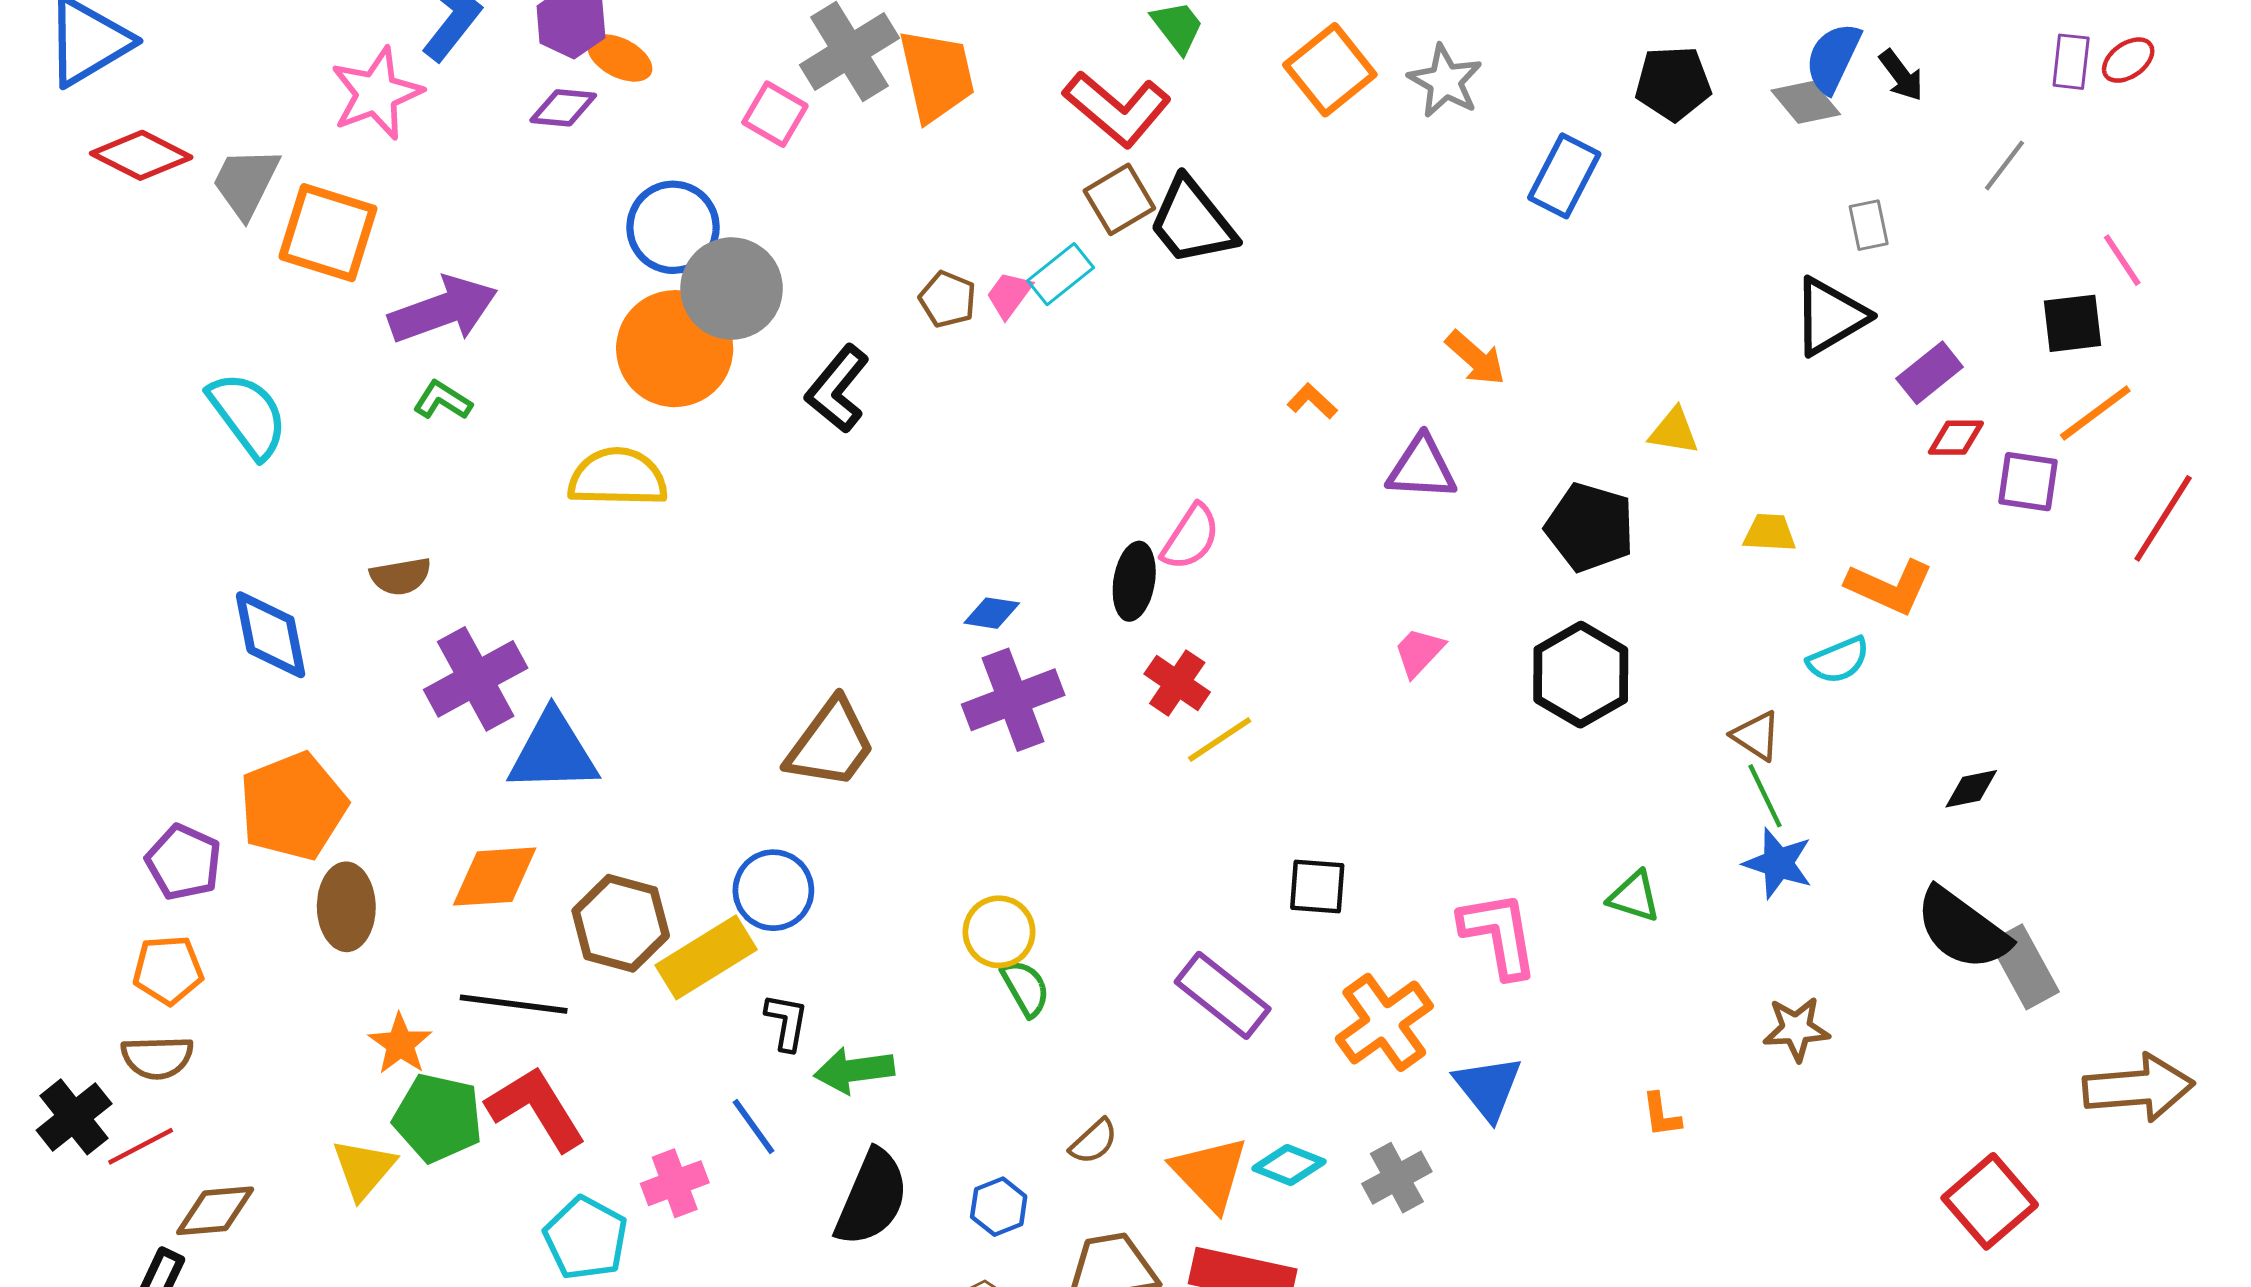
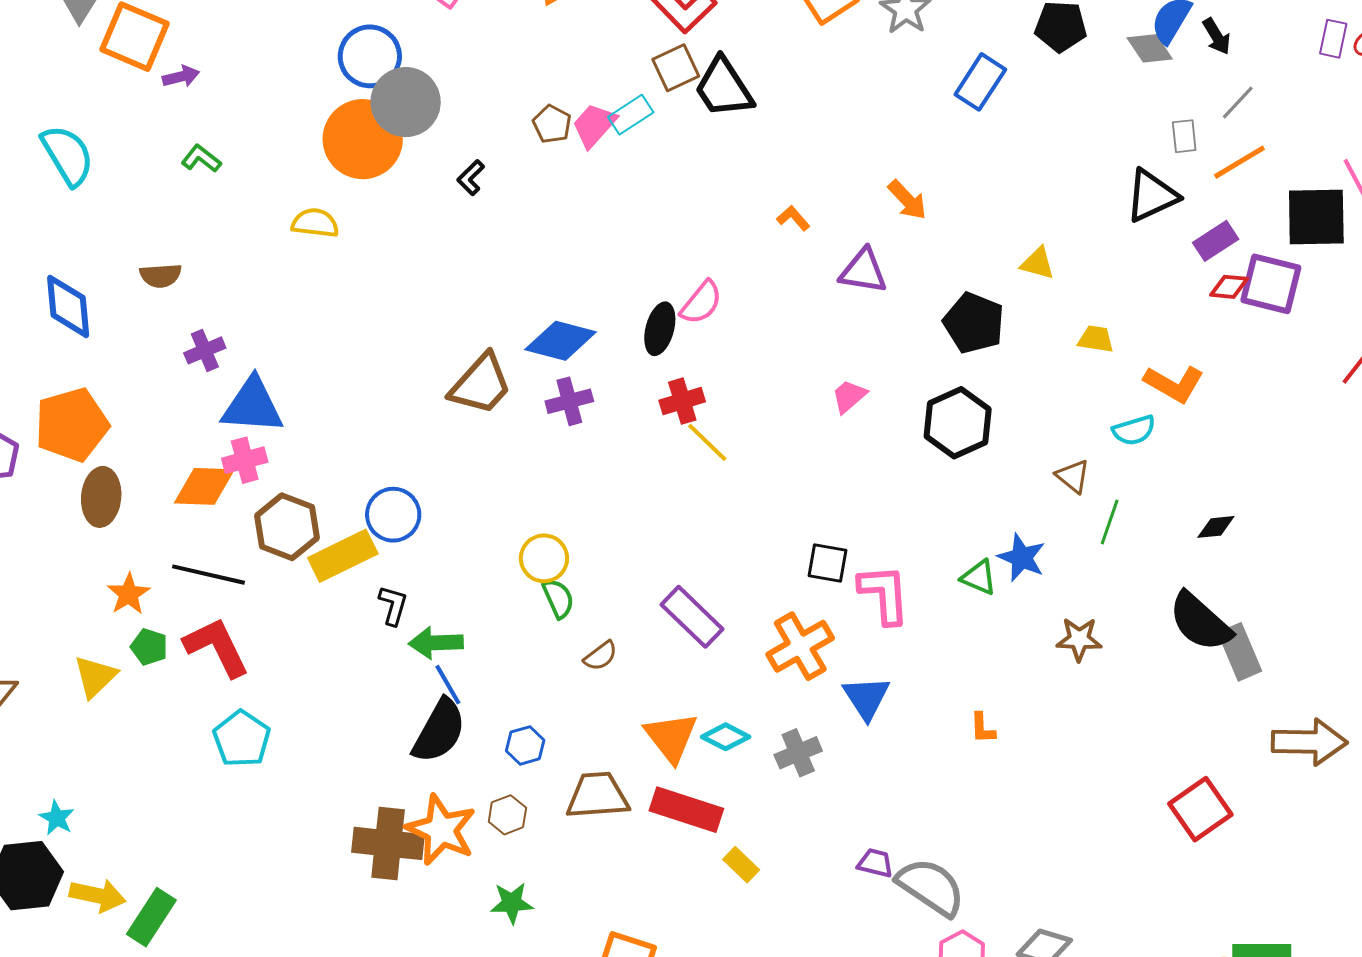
gray line: (2004, 165) -> (1238, 102), moved
pink trapezoid: (1009, 295) -> (594, 125), size x1.4
purple arrow: (443, 310) -> (181, 77), moved, size x0.5
black square: (2072, 323) -> (1316, 217), size x1.5
black L-shape: (837, 389) -> (471, 178), size x0.6
orange line: (2095, 413) -> (1239, 162), moved
yellow semicircle: (618, 477) -> (315, 223), size x0.7
purple square: (2028, 482) -> (1271, 284), moved, size x1.4
blue diamond: (992, 613) -> (561, 341), size x1.8
purple cross: (476, 679) -> (205, 350), size x0.6
red cross: (1177, 683) -> (682, 401), turned 33
purple cross: (1013, 700) -> (569, 401), size x0.7
yellow line: (1220, 740) -> (707, 442), turned 72
brown trapezoid: (831, 744) -> (481, 384), moved
green line: (1765, 796) -> (1110, 522), moved, turned 39
blue star: (1778, 863) -> (1022, 558), moved
black square: (1317, 886) -> (828, 563), moved
brown star: (1796, 1029) -> (1079, 639), moved
green pentagon: (438, 1118) -> (149, 647), size x0.6
blue line: (753, 1127) -> (448, 685), moved
brown semicircle: (1094, 1142) -> (601, 656), moved
pink cross: (675, 1183) -> (245, 460), moved

